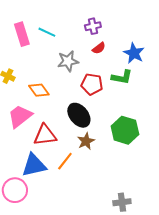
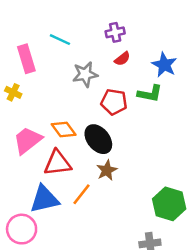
pink rectangle: (22, 34) -> (26, 59), moved
orange diamond: (39, 90) -> (64, 130), moved
green hexagon: (125, 130) -> (169, 204), moved

